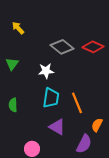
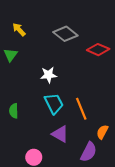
gray diamond: (62, 47) -> (65, 34), moved
green triangle: (12, 64) -> (11, 55), moved
cyan trapezoid: (51, 98) -> (54, 103), turned -35

